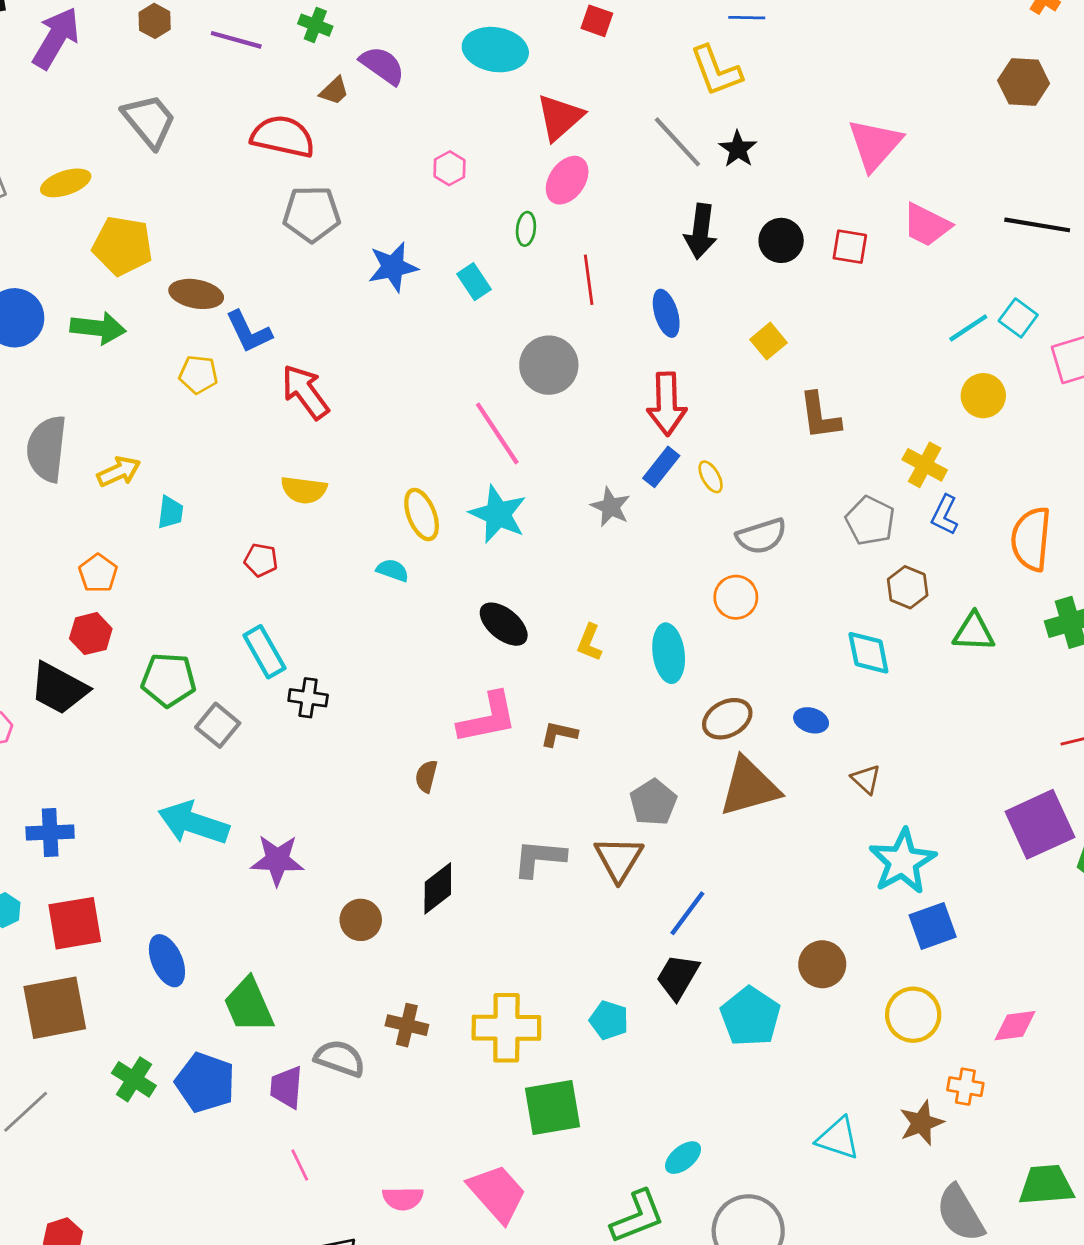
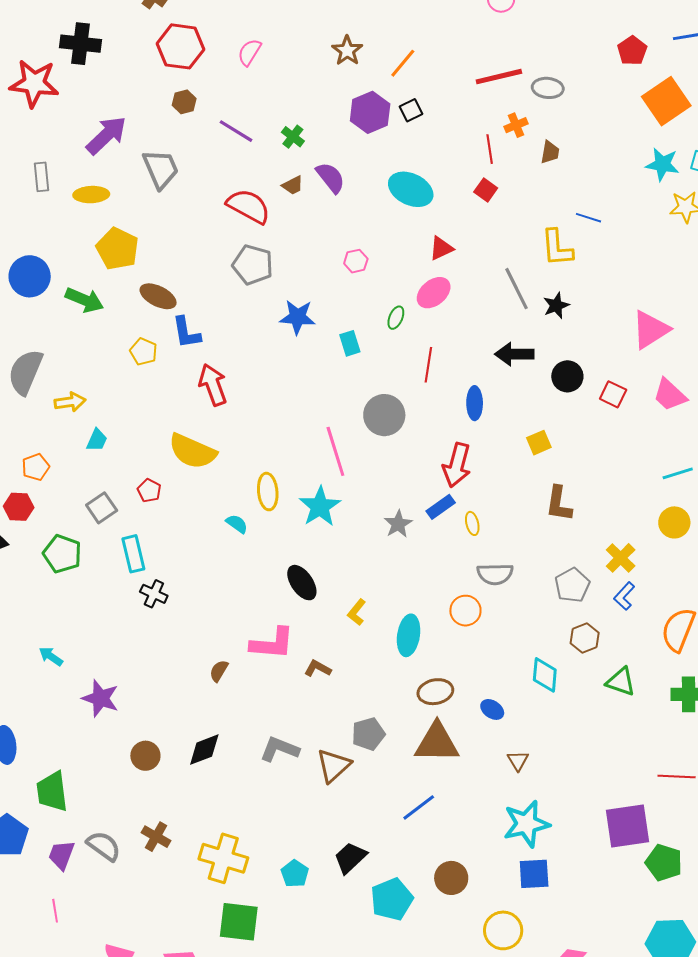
purple arrow: (56, 38) -> (106, 135), moved
red triangle: (560, 117) -> (441, 248), size x0.7
black arrow: (701, 231) -> (514, 354), turned 66
yellow semicircle: (304, 490) -> (192, 451), size x1.5
gray square: (218, 725) -> (102, 508), moved
cyan arrow: (194, 823) -> (51, 656), size x0.5
blue line: (687, 913) -> (419, 807), moved

